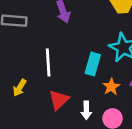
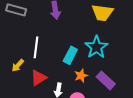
yellow arrow: (20, 88) -> (18, 65), moved

